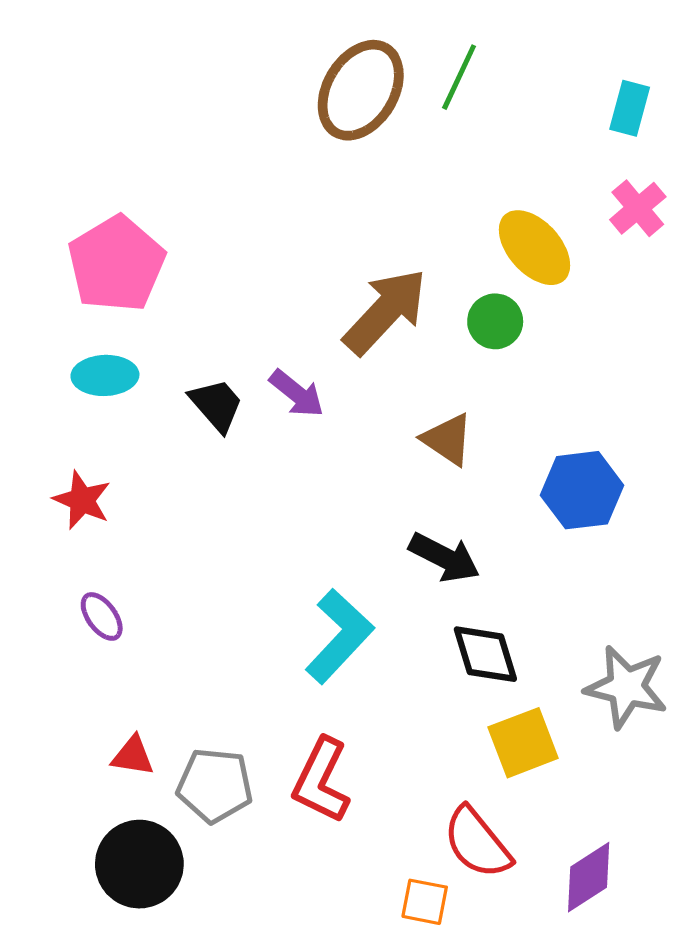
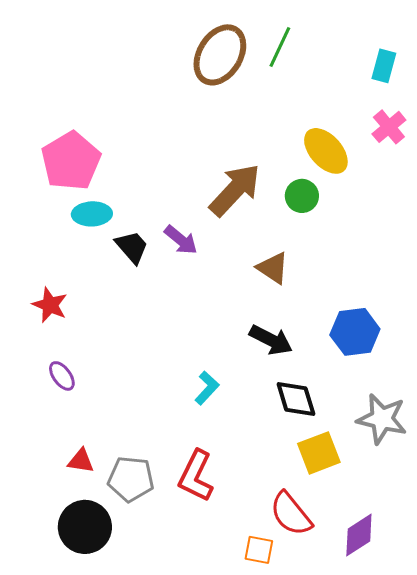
cyan ellipse: (105, 375) -> (92, 214), moved
blue hexagon: (582, 490) -> (355, 332), moved
cyan L-shape: (339, 636) -> (207, 388), size x0.6

